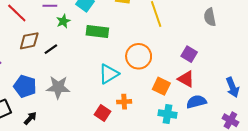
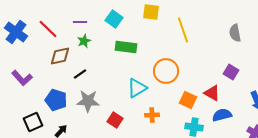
green star: (63, 21) -> (84, 41), moved
black line: (51, 49) -> (80, 74), moved
purple square: (189, 54) -> (231, 72), moved
red square: (102, 113) -> (115, 120), moved

